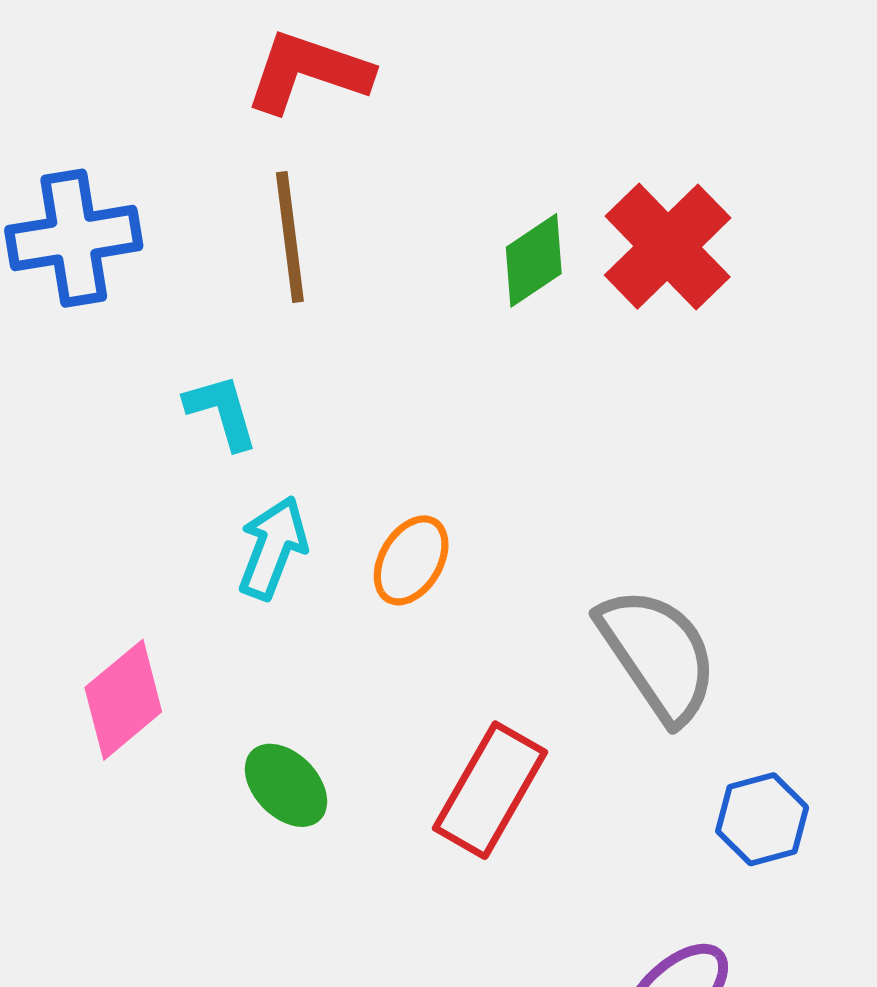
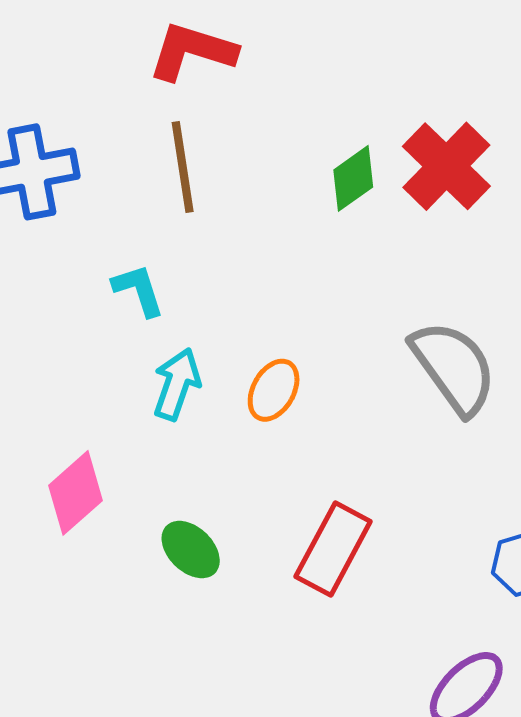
gray semicircle: (658, 655) -> (454, 367), moved

